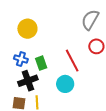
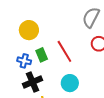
red line: (72, 61) -> (64, 51), moved
green rectangle: (41, 63) -> (42, 55), moved

